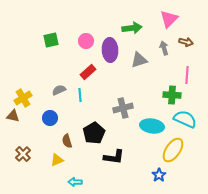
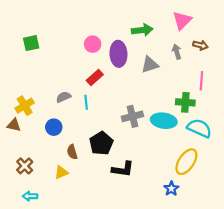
green square: (51, 40) -> (31, 43), moved
cyan ellipse: (152, 126) -> (164, 121), moved
cyan arrow: (75, 182) -> (30, 196), moved

